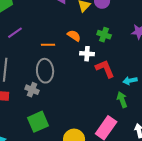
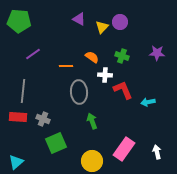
gray ellipse: (45, 71) -> (79, 92), moved
gray cross: (32, 90) -> (43, 119), moved
green arrow: (122, 100) -> (92, 121), moved

